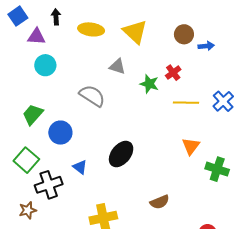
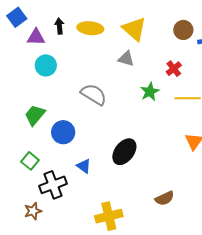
black arrow: (56, 17) -> (59, 26), moved
gray triangle: (117, 67) -> (126, 59), moved
green star: (149, 84) -> (150, 92), moved, turned 30
green square: (26, 160) -> (30, 161), size x0.7

